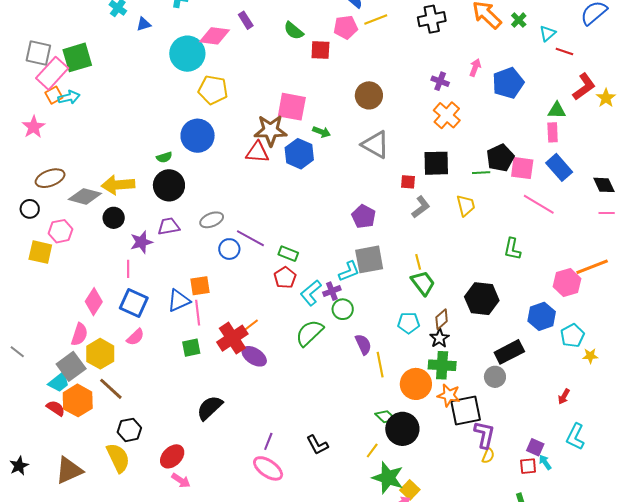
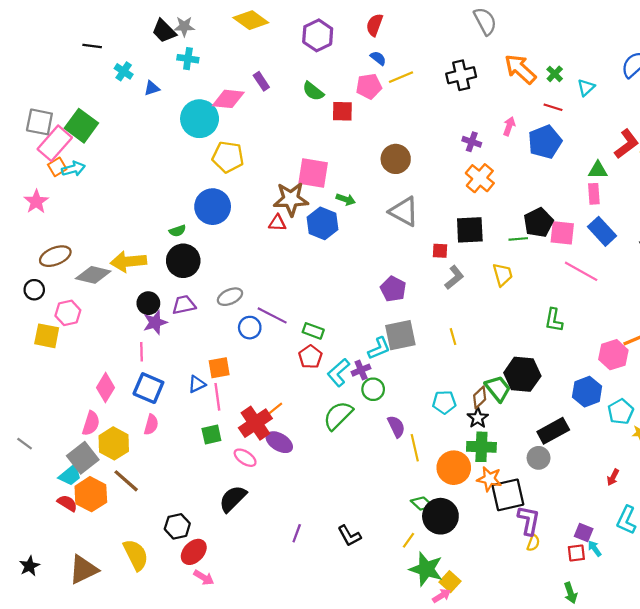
red line: (564, 52) -> (553, 107), moved
green square: (77, 57) -> (81, 126), turned -36
red triangle: (257, 152) -> (277, 223), size x0.7
black circle: (114, 218) -> (148, 303), moved
green trapezoid: (423, 283) -> (498, 389), moved
blue triangle: (179, 300) -> (197, 384), size x0.7
pink semicircle: (135, 337) -> (151, 425), turned -30
black hexagon: (129, 430) -> (177, 526), moved
pink ellipse: (268, 468) -> (245, 458), moved, size x0.7

